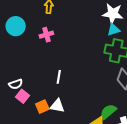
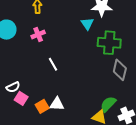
cyan triangle: (114, 30) -> (87, 24), moved, turned -40
white line: (59, 77) -> (53, 64), moved, turned -32

